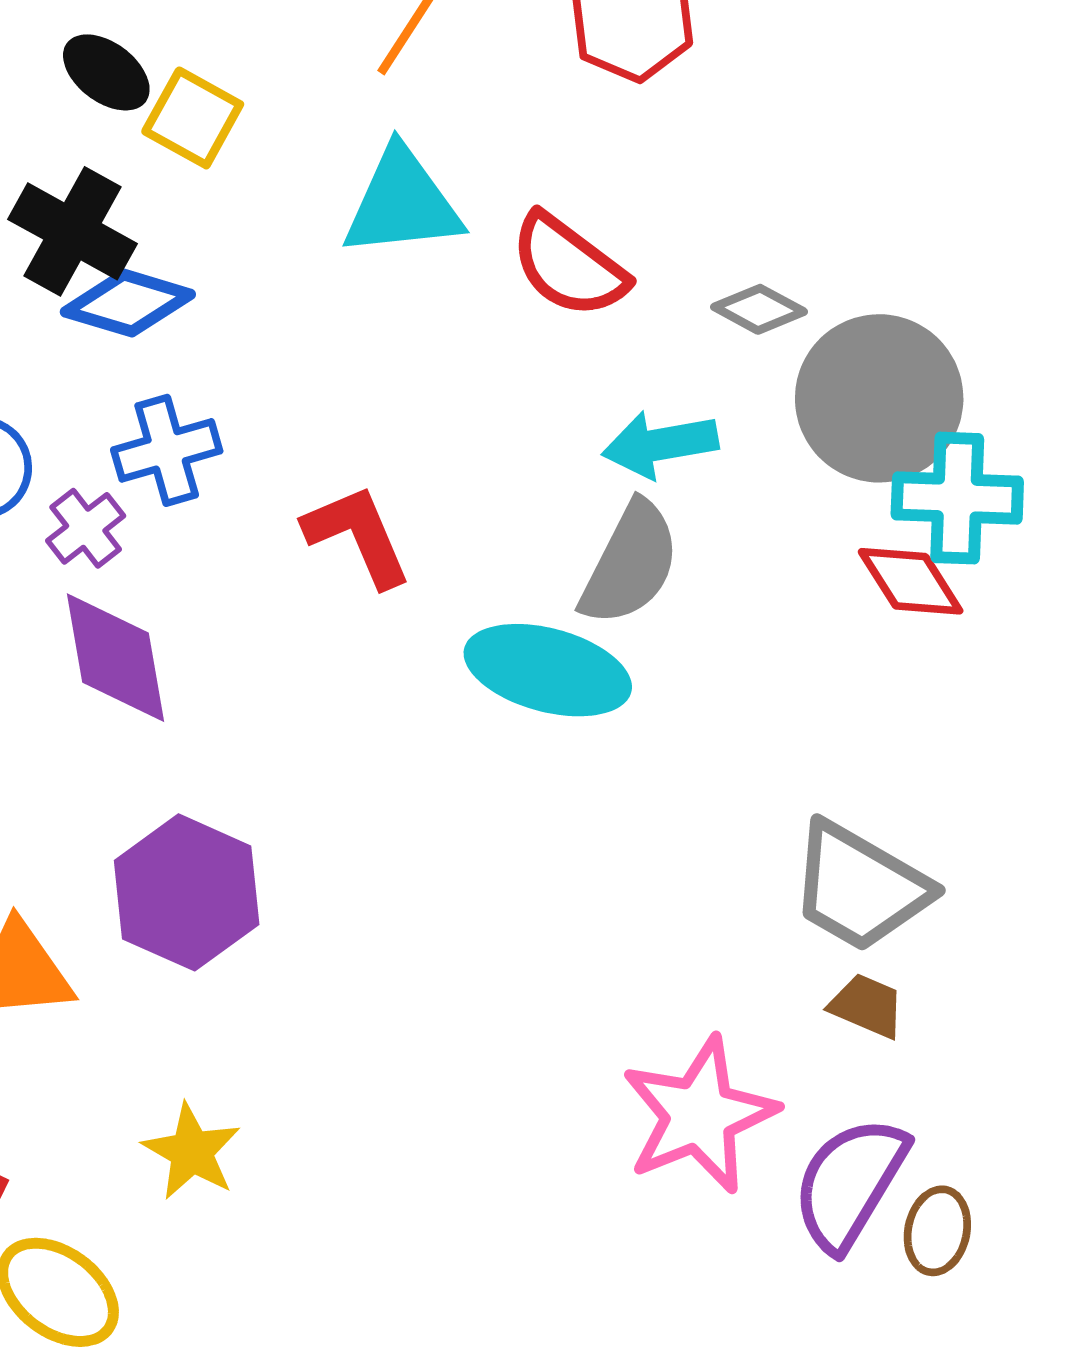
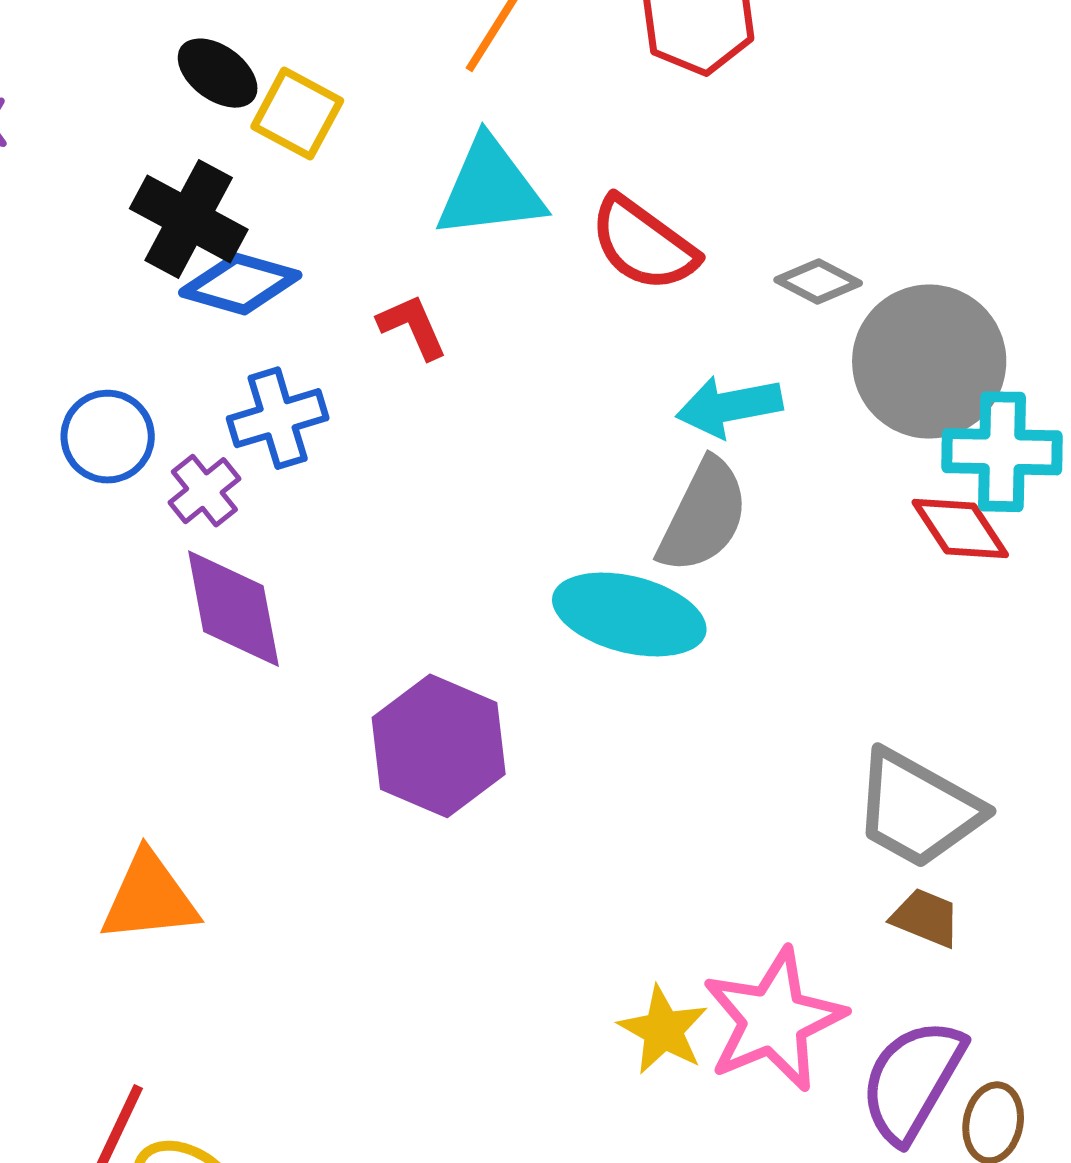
red L-shape: (358, 536) -> (412, 327), moved, size x0.7
purple hexagon: (187, 892) -> (439, 746), moved
yellow star: (192, 1152) -> (663, 1030), moved

